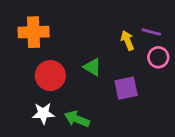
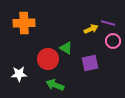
yellow arrow: (127, 40) -> (91, 29), turned 88
red circle: (50, 76) -> (48, 59), moved
white star: (43, 113) -> (19, 74), moved

